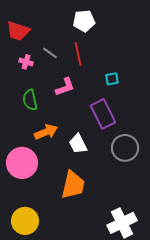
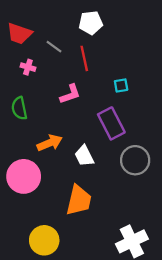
gray line: (50, 53) -> (54, 47), moved
green semicircle: (30, 100) -> (19, 108), moved
yellow circle: (25, 221) -> (44, 240), moved

